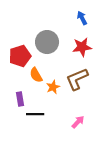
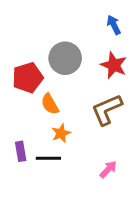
red star: (82, 47) -> (114, 65), turned 30
orange star: (53, 87) -> (61, 133), moved
purple rectangle: (20, 99) -> (21, 151), moved

